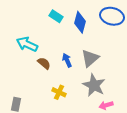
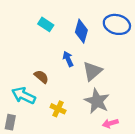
cyan rectangle: (56, 16) -> (46, 24), moved
cyan arrow: (27, 44) -> (24, 96), moved
blue arrow: (67, 60) -> (68, 59), moved

